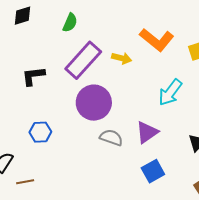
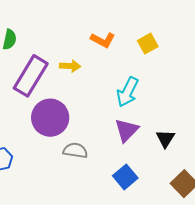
orange L-shape: (157, 40) -> (103, 40), size x0.7
purple triangle: (147, 132) -> (127, 130), moved

